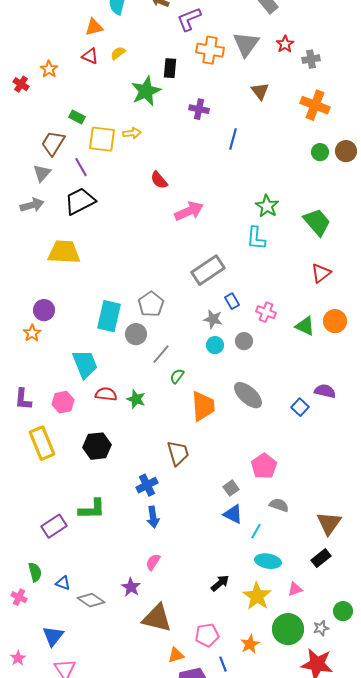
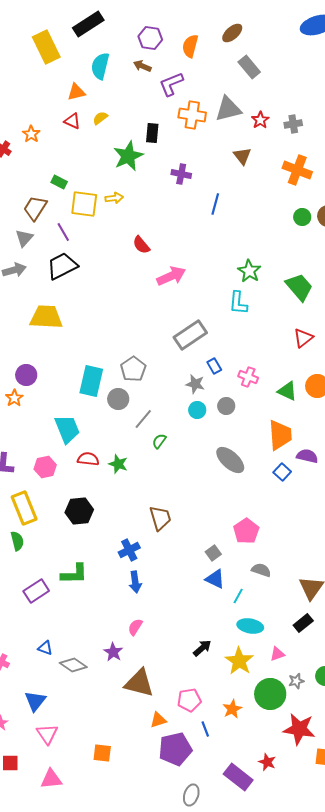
gray triangle: (246, 44) -> (228, 109), turned 40
red star: (285, 44) -> (260, 120), moved
orange trapezoid: (203, 406) -> (280, 435), moved
green semicircle: (35, 572) -> (17, 541), moved
gray star: (321, 628) -> (296, 681), moved

